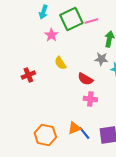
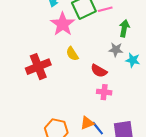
pink star: (51, 35) -> (63, 24), size x1.6
red cross: (28, 75) -> (38, 67), size x1.6

